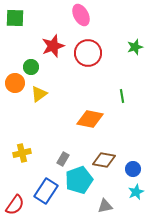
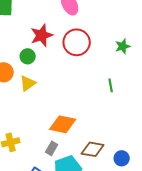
green star: (135, 47) -> (123, 46), moved
green circle: (31, 67) -> (28, 56), moved
orange diamond: (90, 119) -> (63, 124), moved

